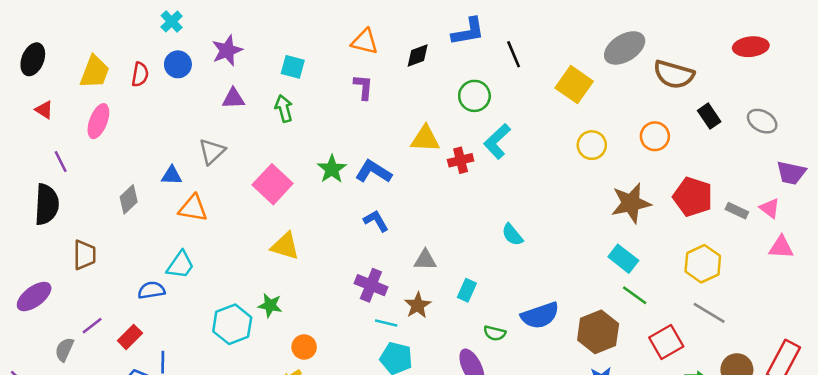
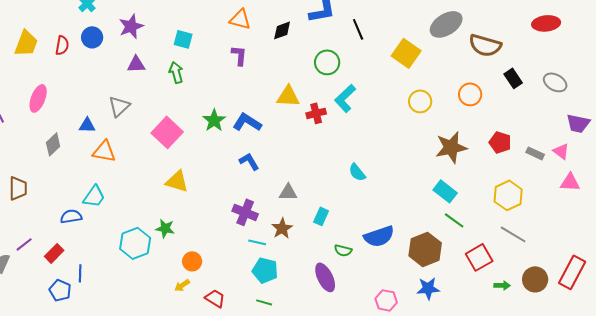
pink ellipse: (98, 121) -> (38, 98), moved
red pentagon: (693, 197) -> (500, 142), size x0.7

